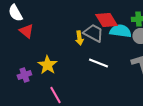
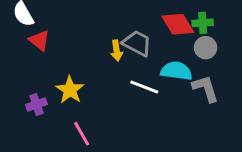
red diamond: (106, 20) -> (178, 24), moved
cyan semicircle: (120, 31) -> (176, 71), moved

